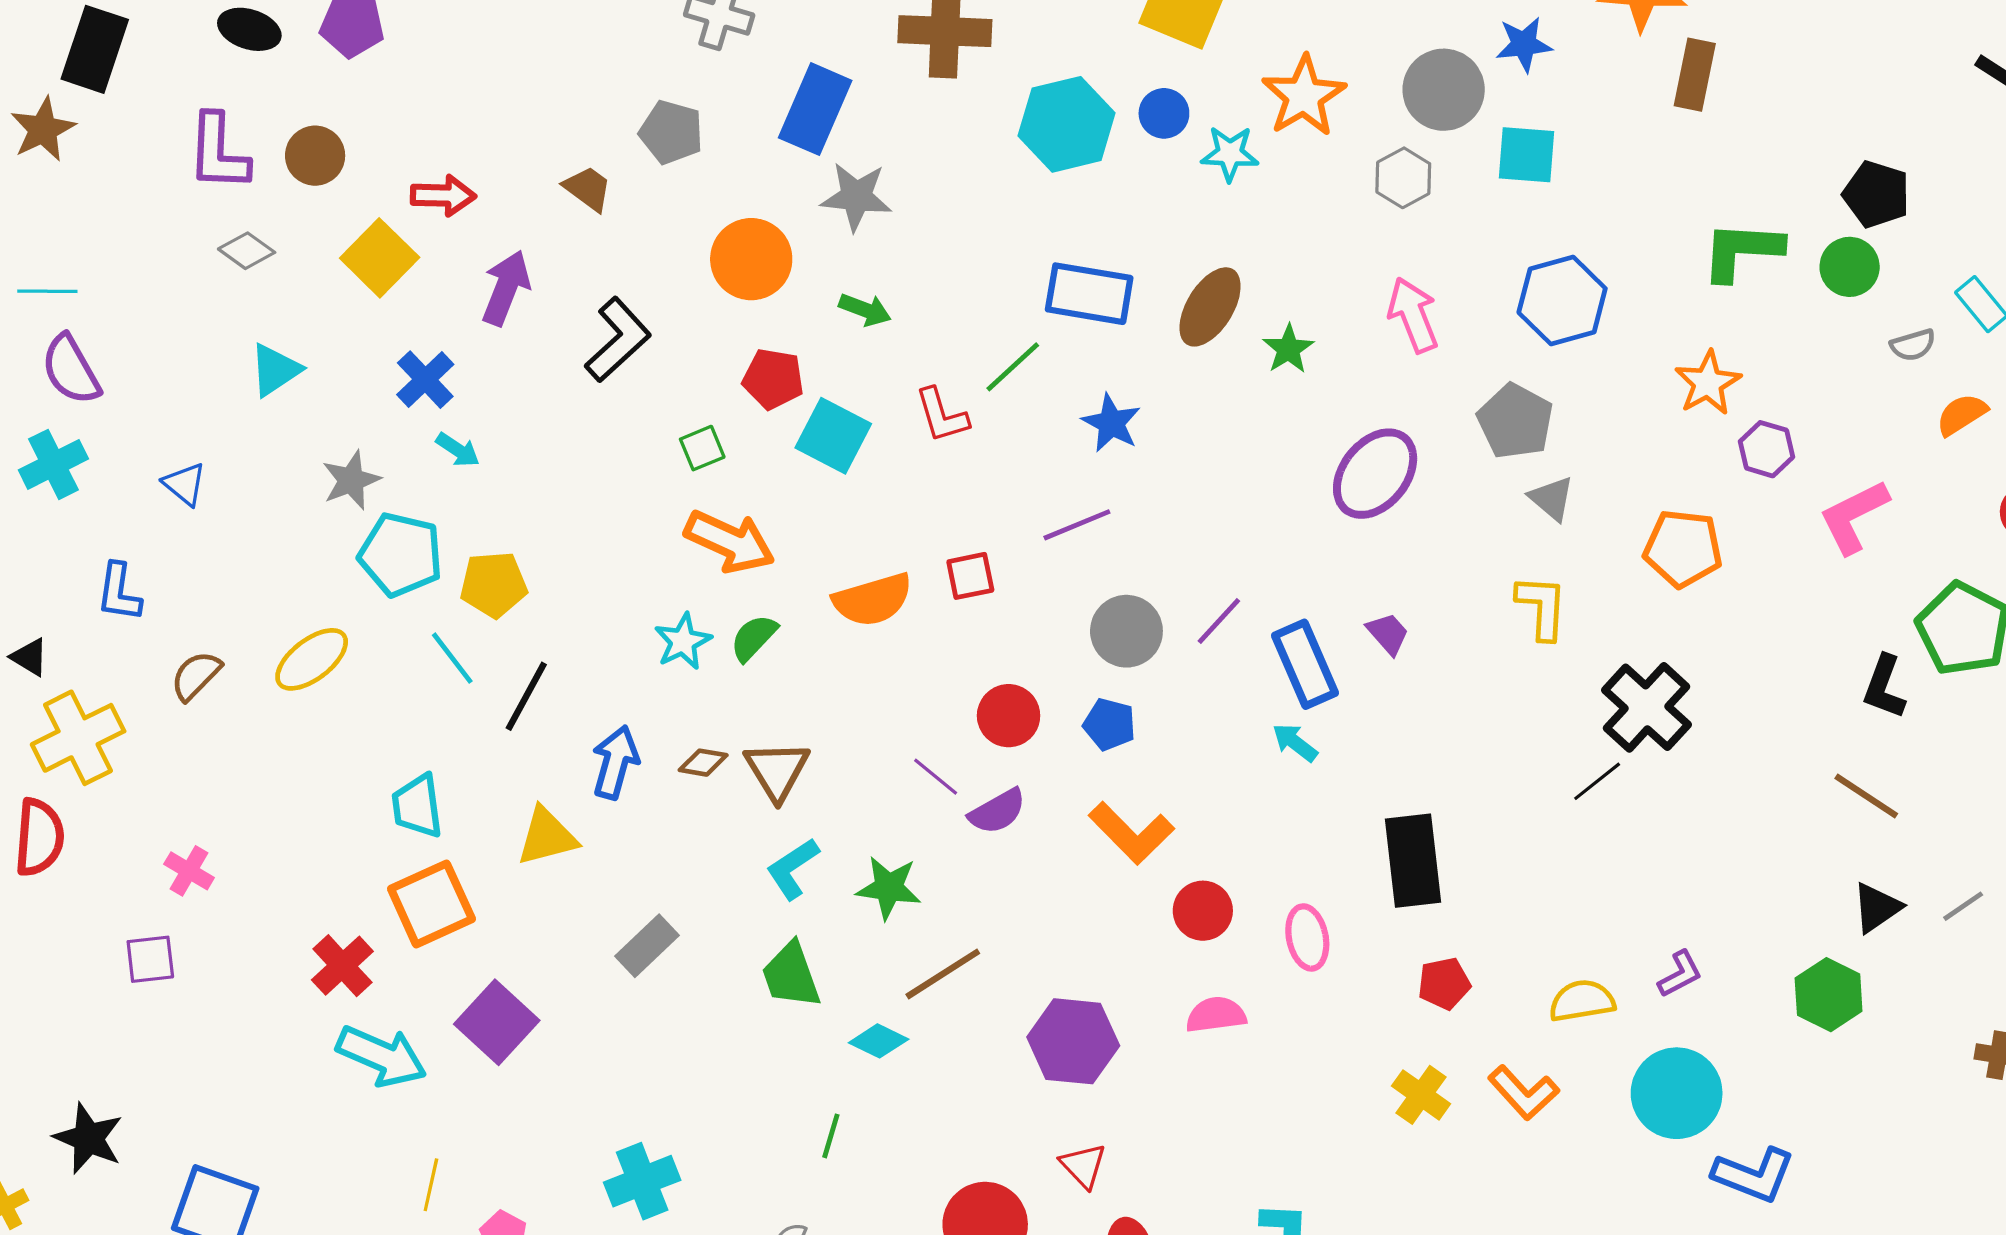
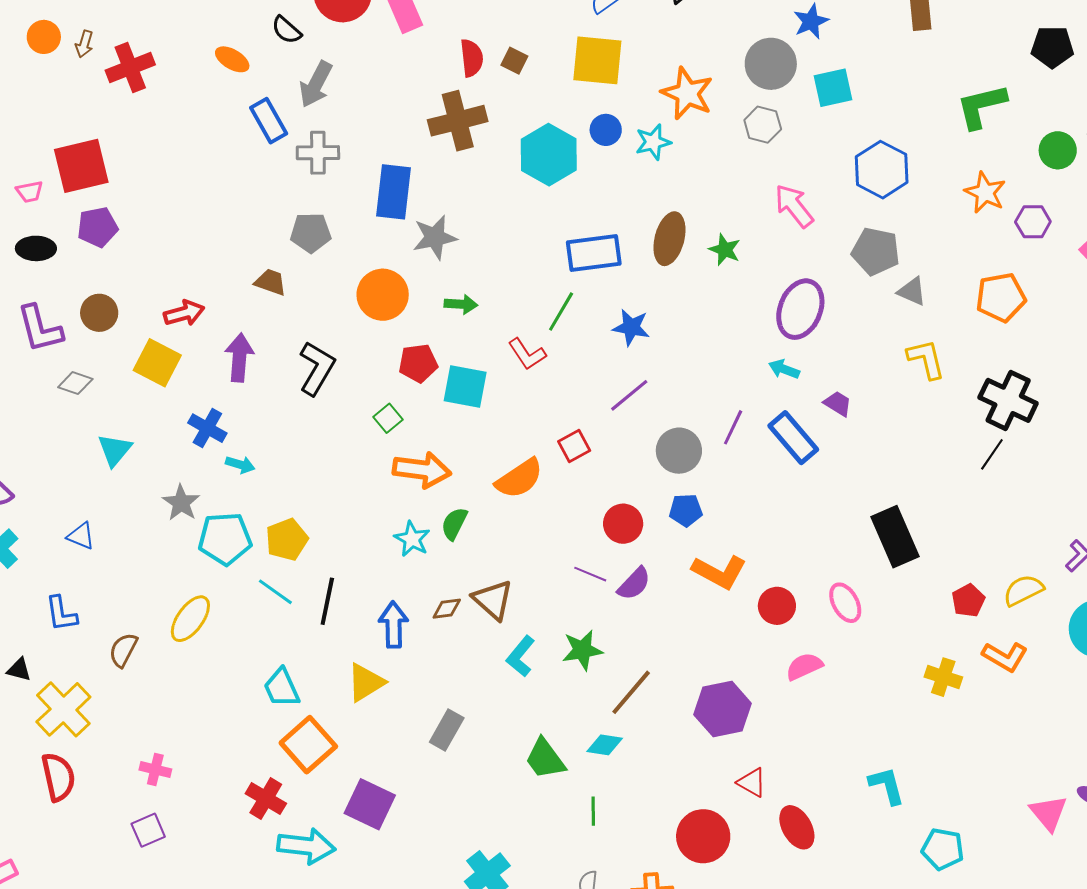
green circle: (1850, 267) -> (1058, 150), moved
cyan arrow: (1295, 743) -> (784, 369), moved
green trapezoid: (791, 975) -> (545, 759), moved
red pentagon: (1444, 983) -> (968, 600), moved

